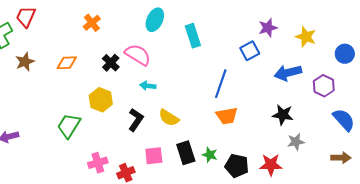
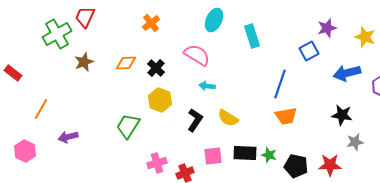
black cross: (111, 63) -> (156, 68), moved
black rectangle: (186, 153) -> (245, 153), turned -70

